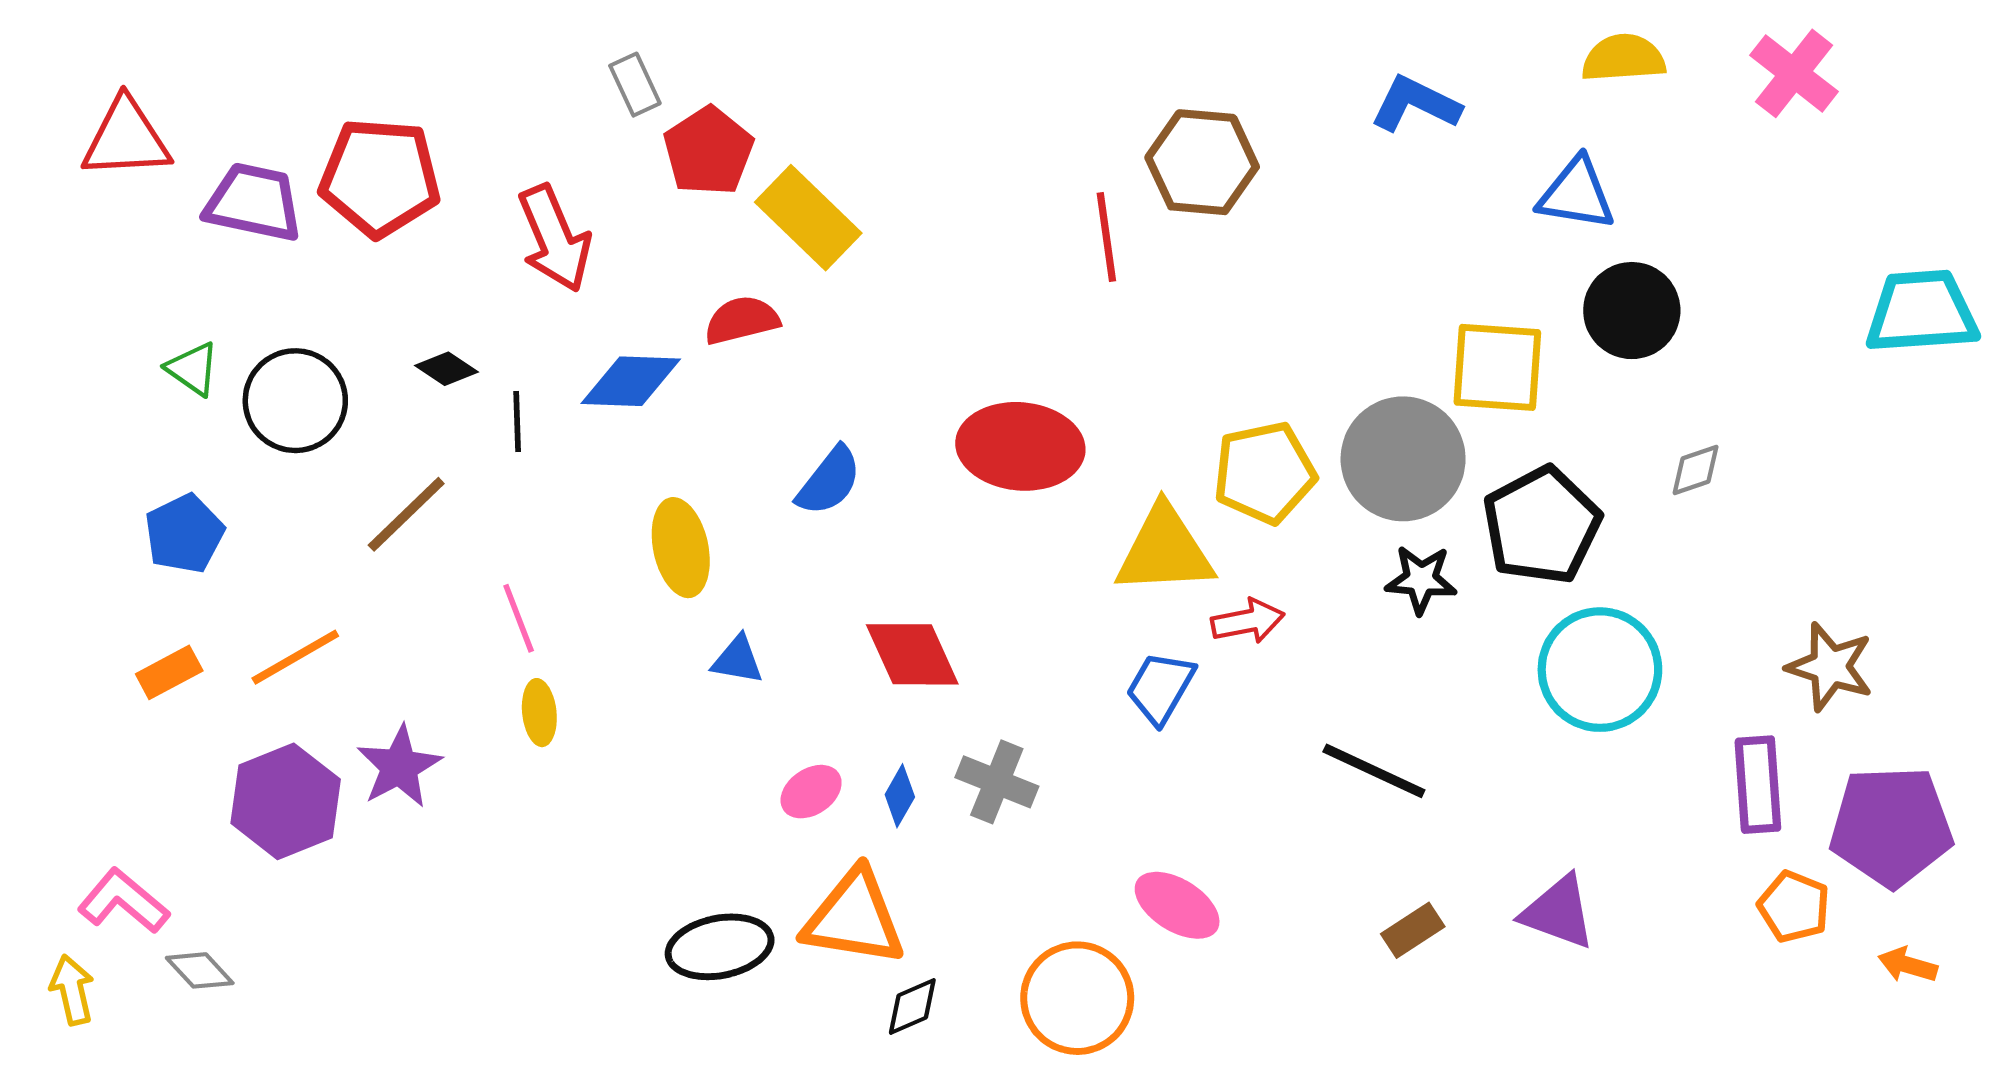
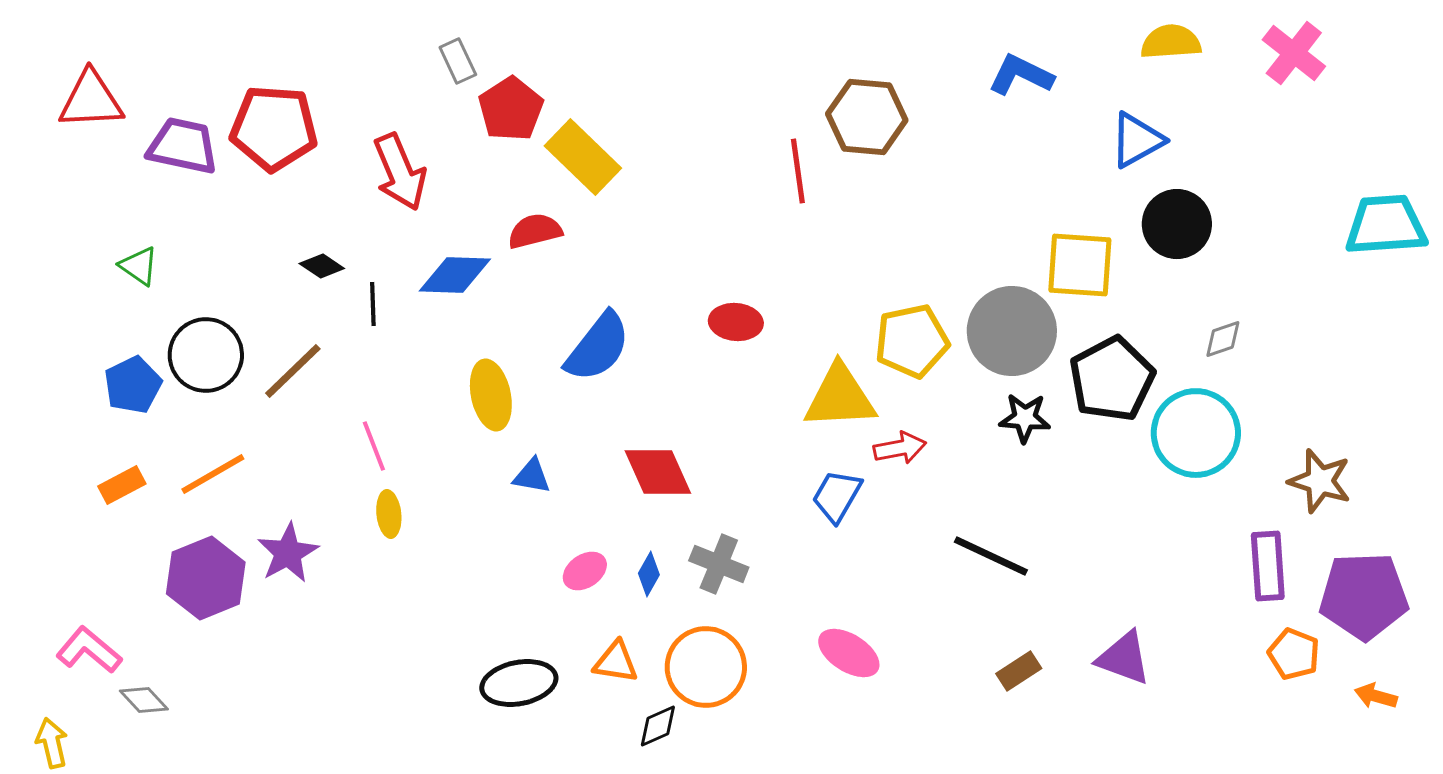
blue triangle: (1576, 194) -> (1137, 140), turned -38
black circle: (295, 401) -> (206, 355), moved
red ellipse: (1020, 446) -> (736, 322), size x0.6
blue semicircle: (829, 481) -> (598, 347), size x1.4
cyan circle: (1600, 670) -> (1196, 433), moved
orange triangle: (854, 918) -> (616, 662), size x0.6
yellow arrow: (72, 990) -> (52, 743), moved
orange circle: (1077, 998) -> (706, 667), moved

